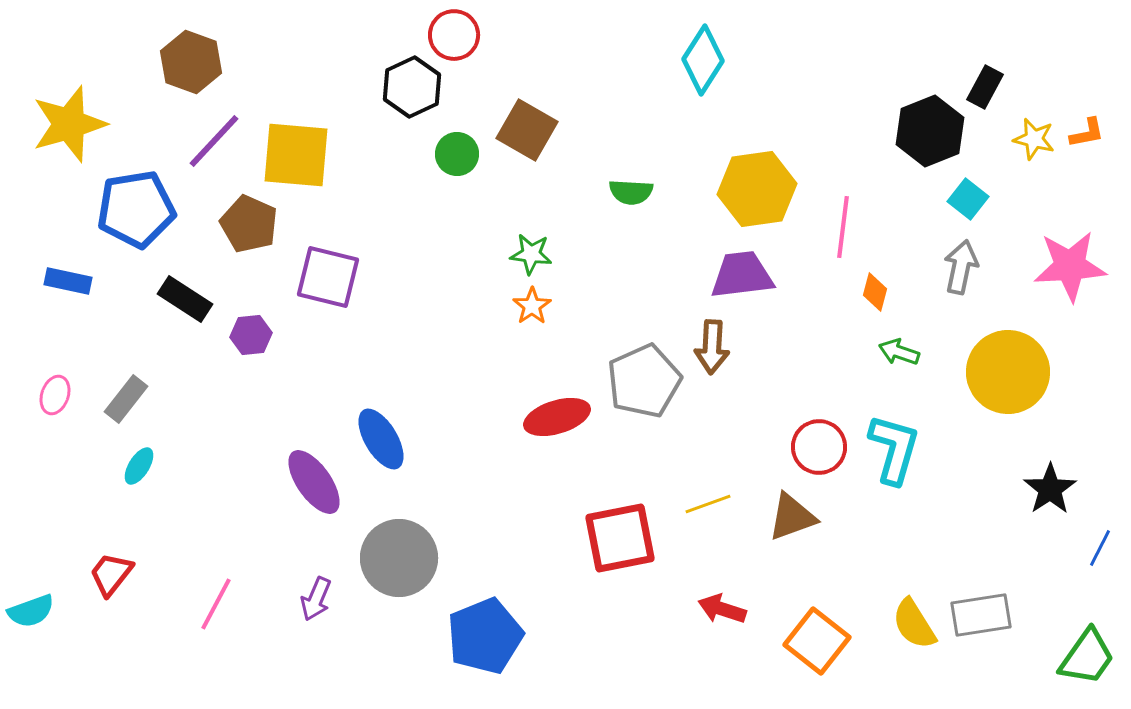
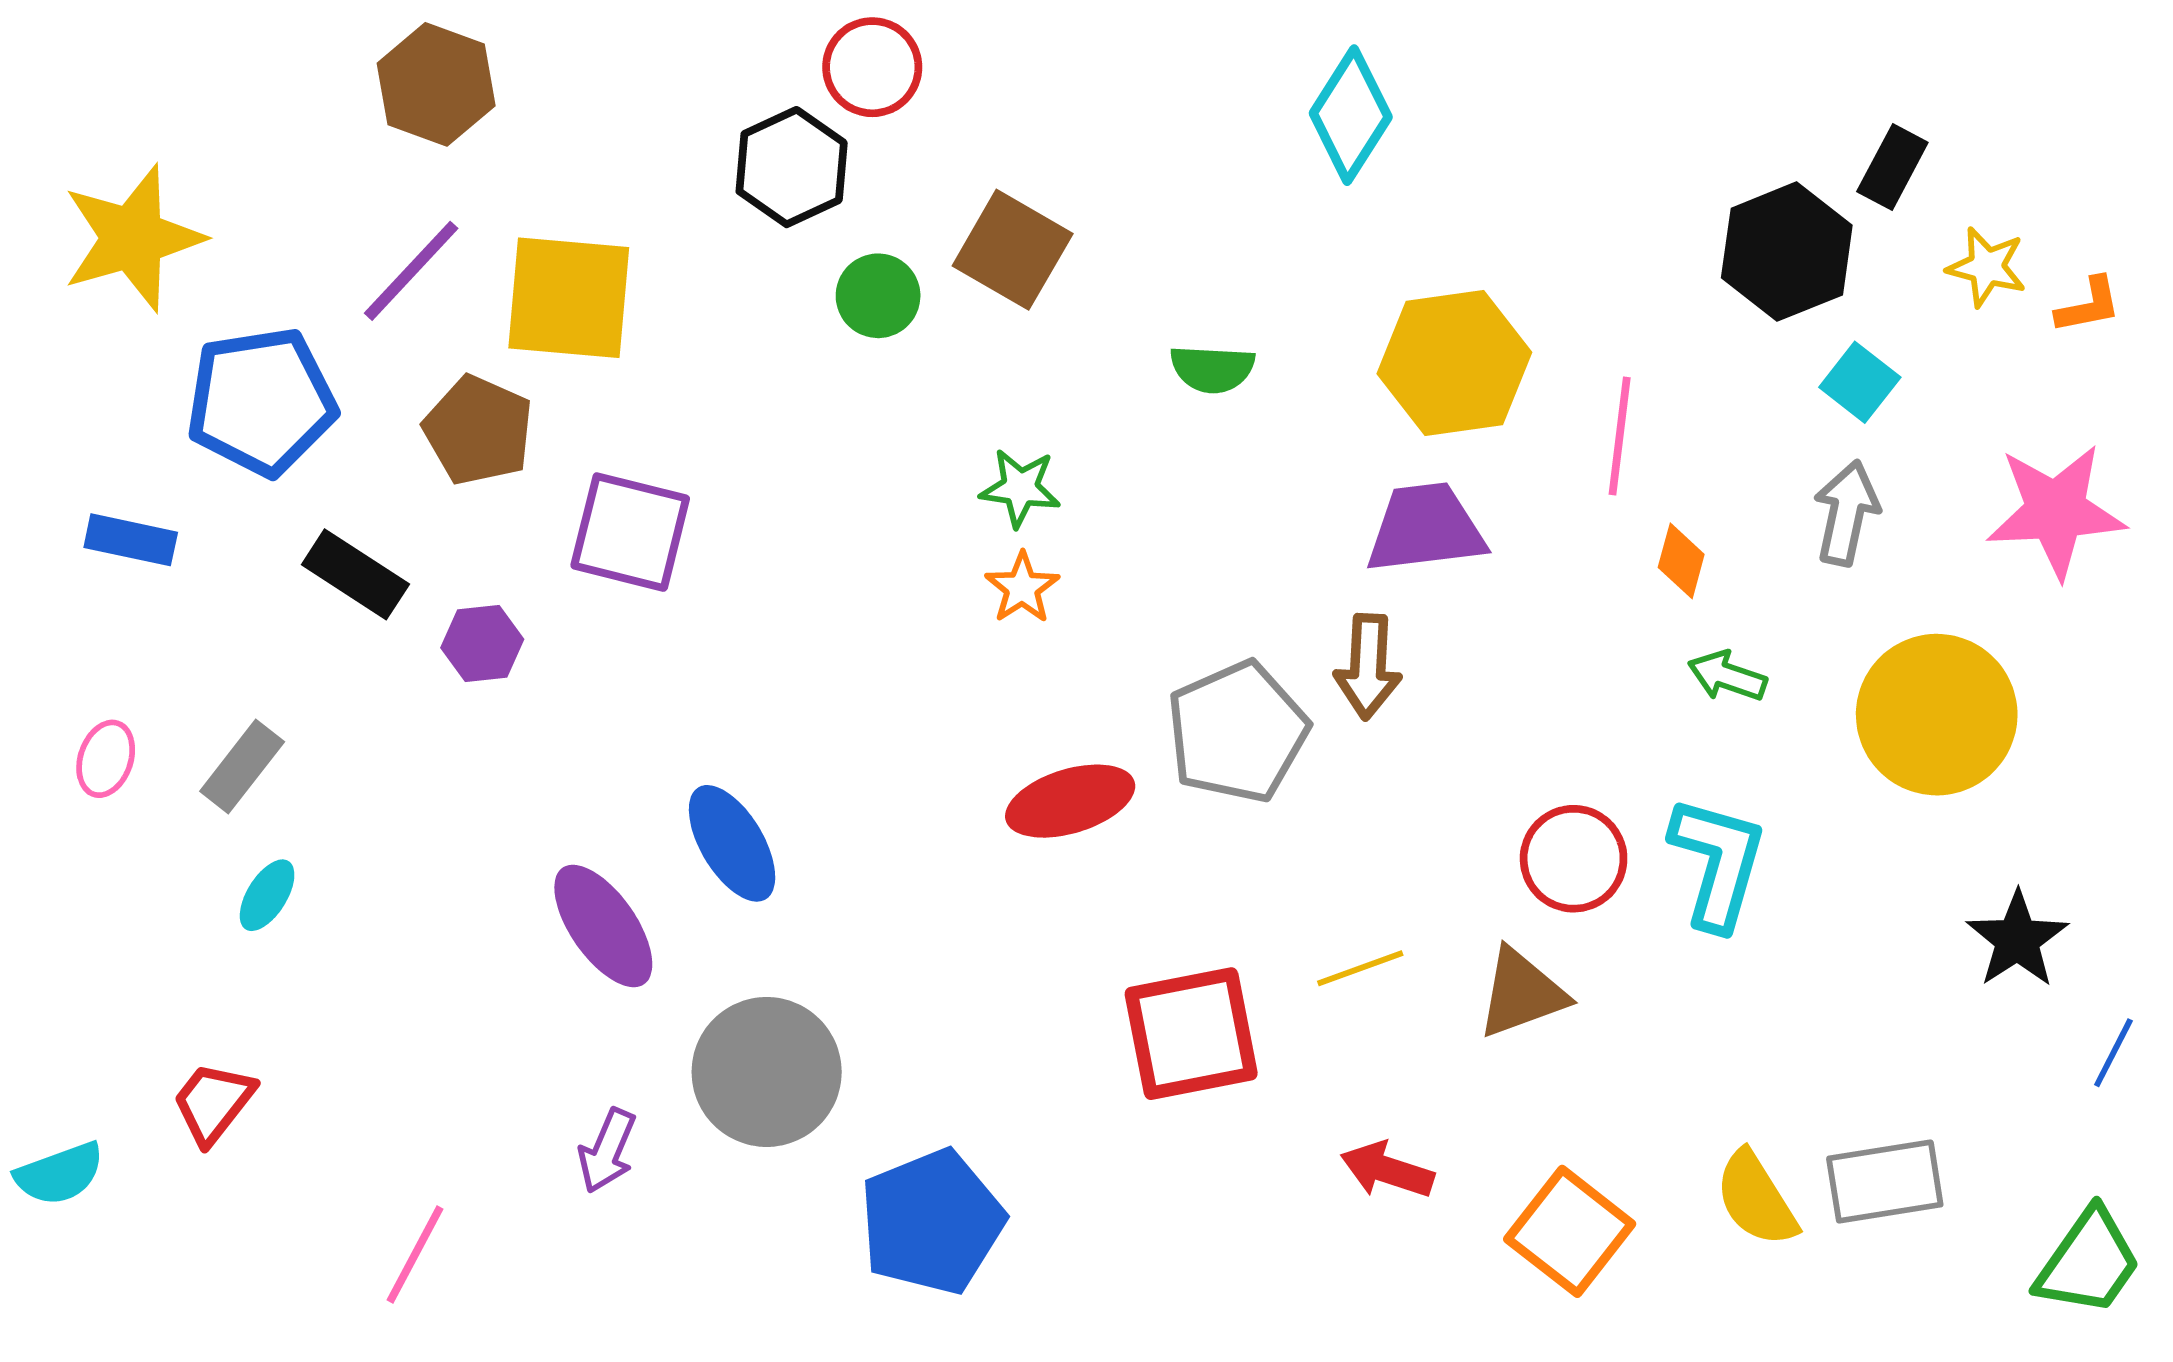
brown hexagon: (191, 62) -> (436, 84), moved
orange L-shape: (1087, 133) -> (2088, 305), moved
pink line: (216, 604) -> (415, 1255), moved

